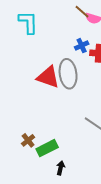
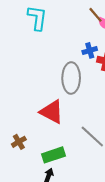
red triangle: (48, 77) -> (52, 112), moved
green rectangle: (47, 148) -> (53, 155), moved

